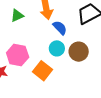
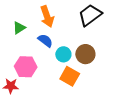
blue semicircle: (60, 28) -> (45, 41), moved
orange square: (43, 71) -> (70, 76), moved

